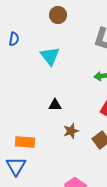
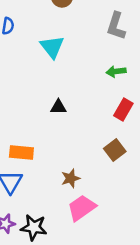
brown star: (71, 131) -> (71, 178), moved

